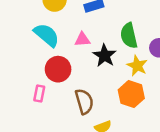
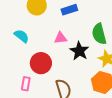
cyan semicircle: (47, 35) -> (22, 36), moved, size x0.7

